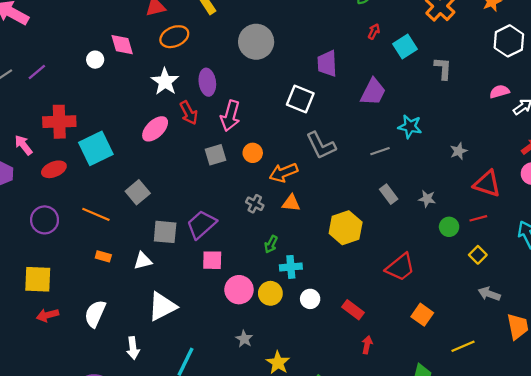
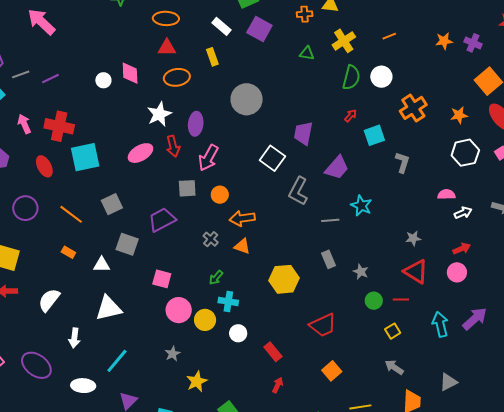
pink arrow: (23, 145) -> (24, 124), moved
gray L-shape: (321, 145) -> (298, 191), moved, turned 40
gray star: (459, 151) -> (413, 238), moved
red ellipse: (54, 169) -> (44, 166), turned 70
purple trapezoid: (201, 224) -> (162, 220), moved

